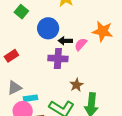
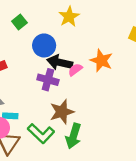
black arrow: (65, 41) -> (60, 62), size x1.6
brown star: (76, 85) -> (62, 112), size x1.6

